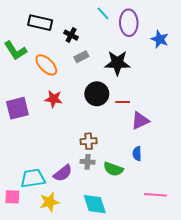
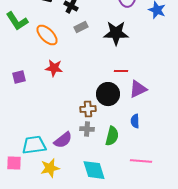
black circle: (97, 94) -> (108, 94), moved
purple square: (17, 108) -> (19, 77), size x0.6
green semicircle: (113, 169) -> (112, 136), turned -96
pink line: (156, 195) -> (141, 161), moved

